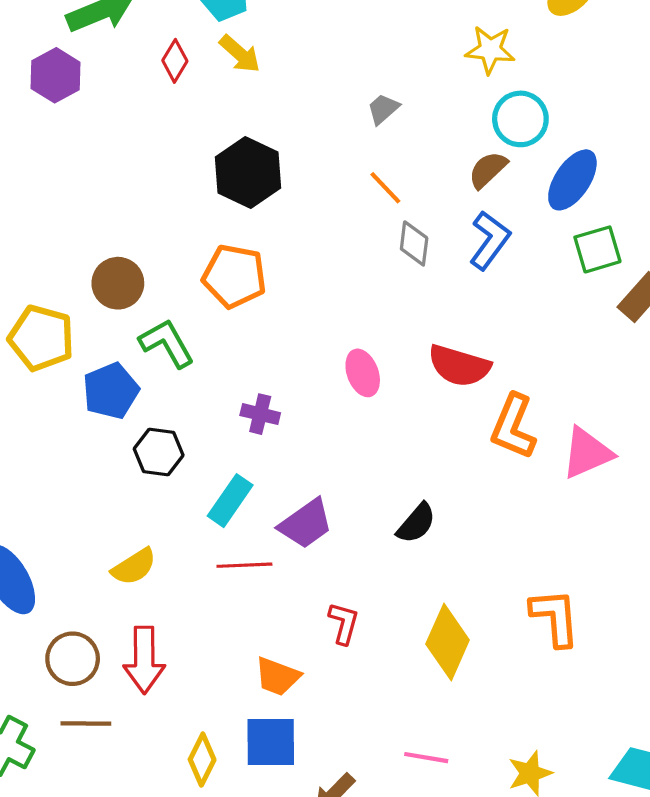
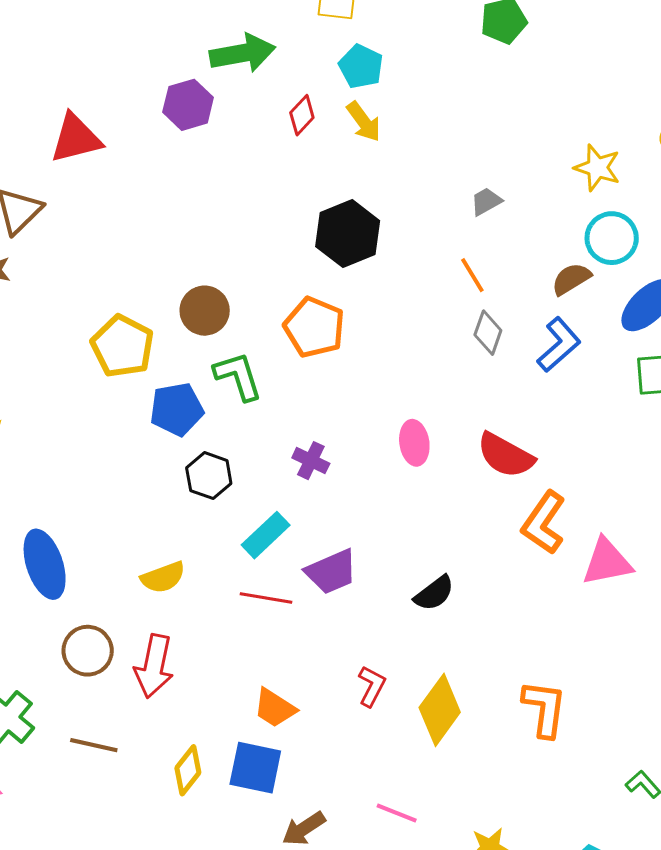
red L-shape: (344, 623) -> (372, 686), moved
brown line: (86, 723) -> (94, 745), moved

